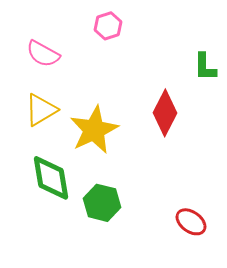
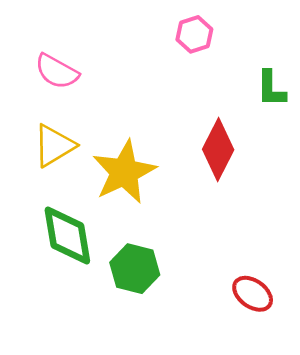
pink hexagon: (108, 26) -> (194, 34), moved

